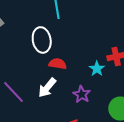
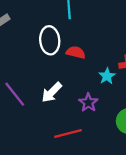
red semicircle: (58, 64) -> (76, 52), moved

